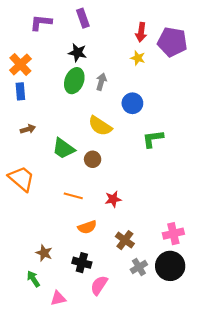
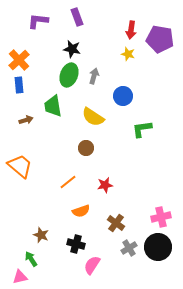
green trapezoid: (63, 148) -> (53, 106), moved, turned 45
orange line: (73, 196) -> (68, 182), turned -54
pink triangle: (58, 298) -> (20, 277), moved

